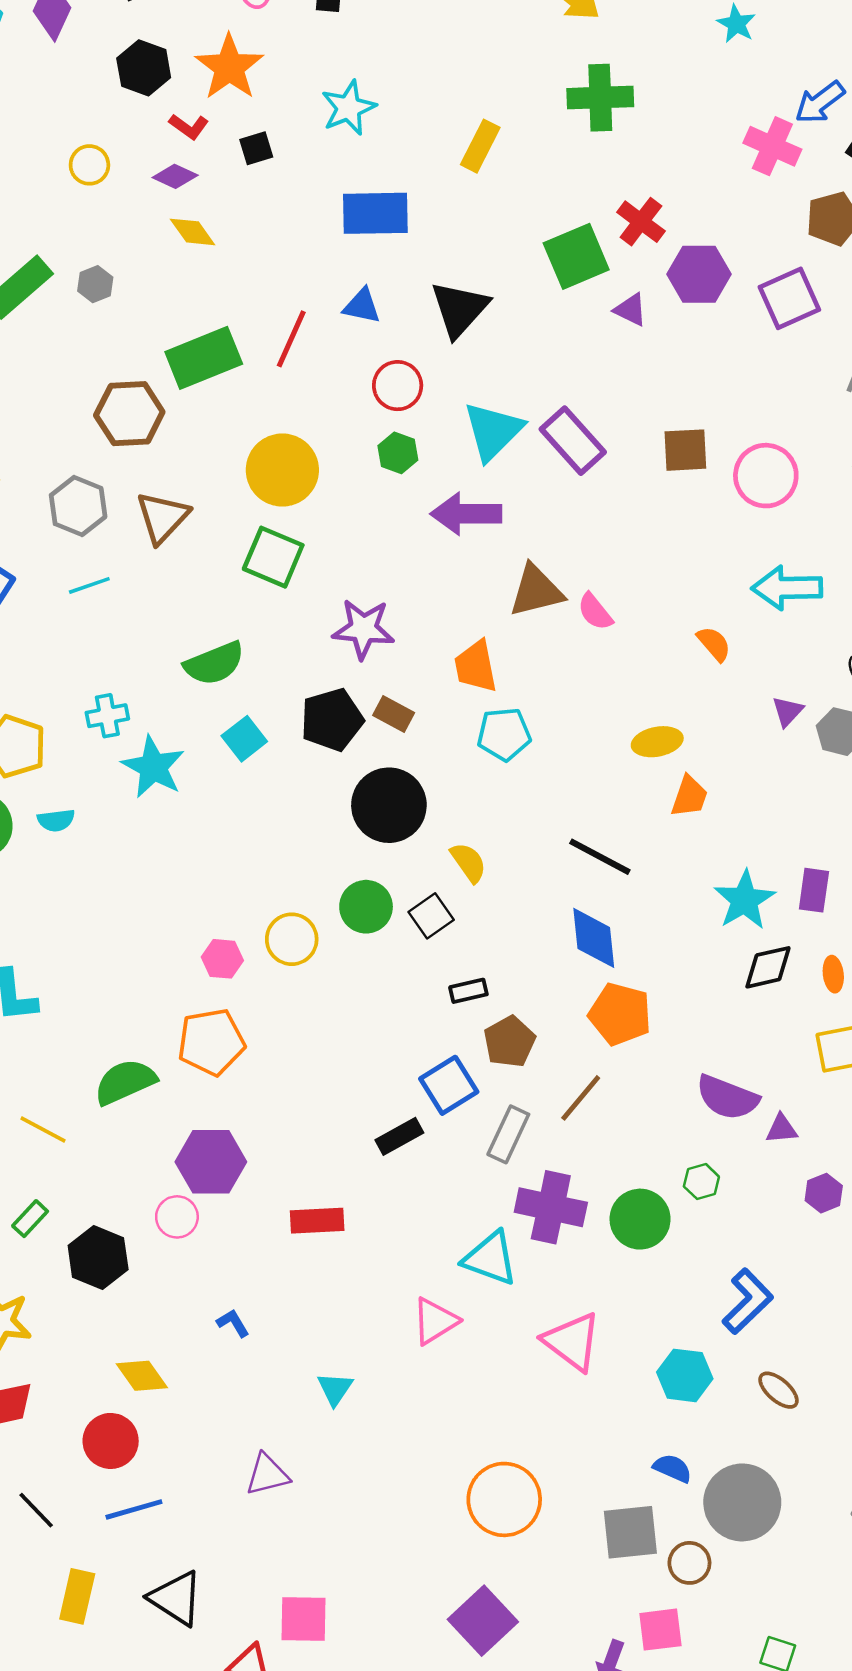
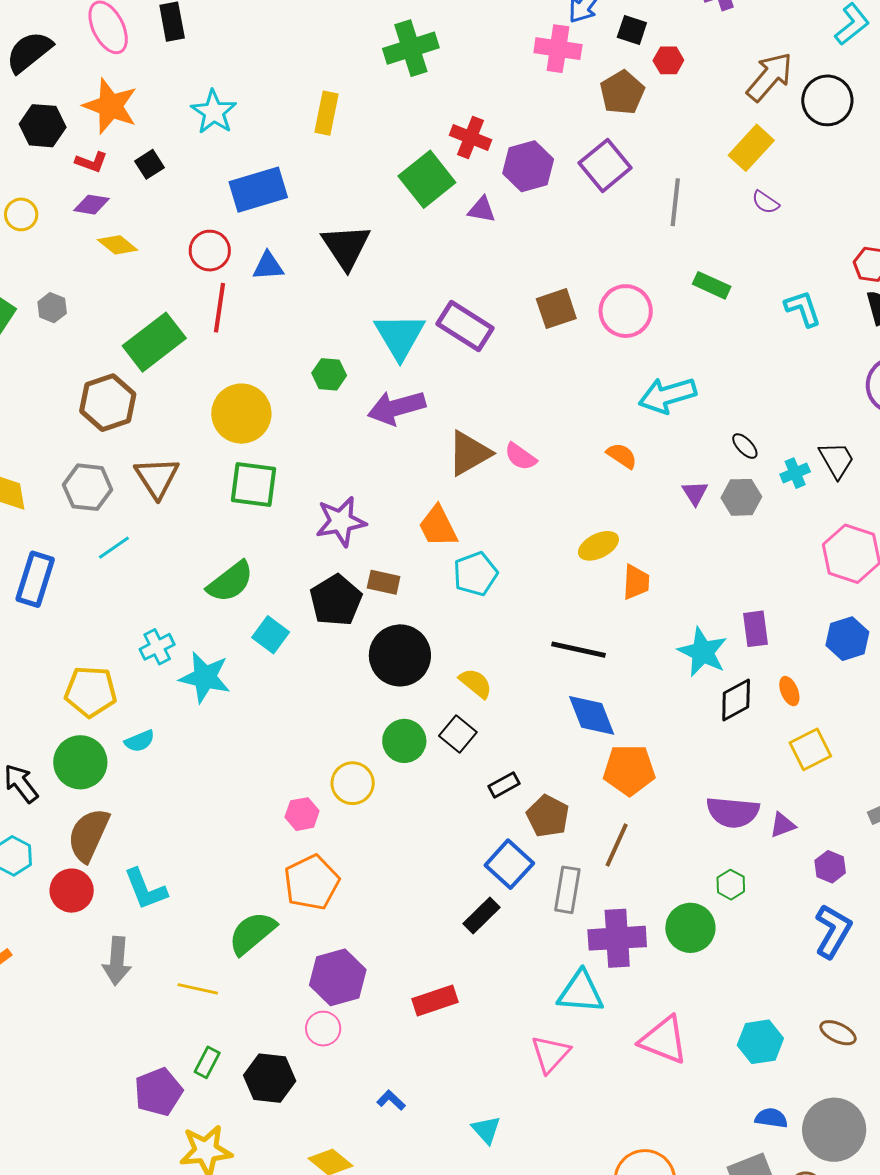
red circle: (398, 386) -> (210, 251), moved
blue L-shape: (748, 1301) -> (833, 931), moved

